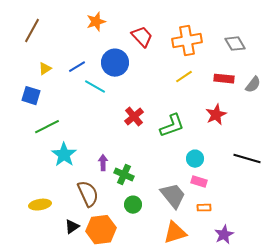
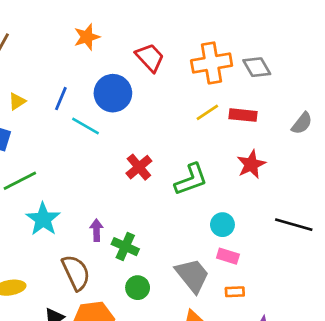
gray diamond: (235, 44) -> (257, 67), moved
blue line: (77, 67) -> (61, 99), turned -36
red rectangle: (224, 79) -> (243, 115), moved

